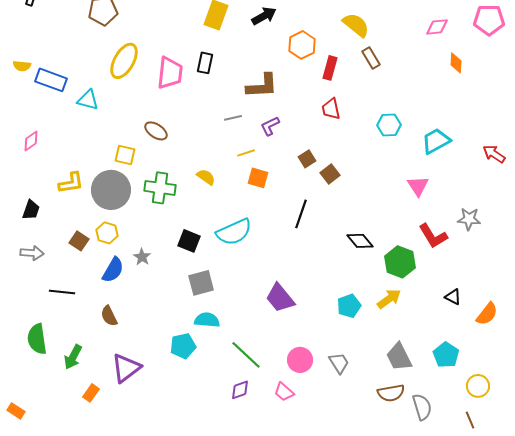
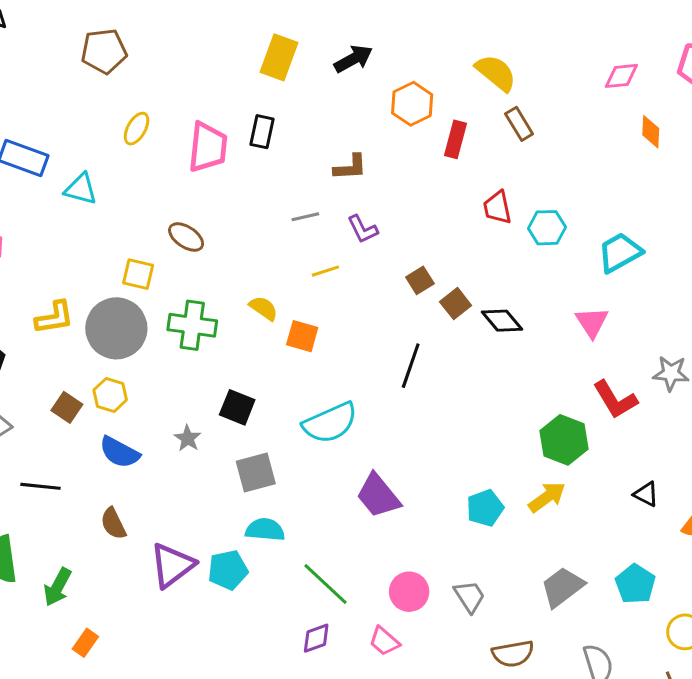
yellow ellipse: (124, 61) -> (137, 129), size x0.6
brown L-shape: (262, 86) -> (350, 167), size x0.7
red trapezoid: (331, 109) -> (497, 208), moved
purple L-shape: (270, 126) -> (363, 229), turned -90
orange square: (258, 178) -> (302, 336), moved
cyan semicircle: (234, 232) -> (330, 423), moved
black diamond: (360, 241) -> (502, 321), moved
gray star: (142, 257) -> (188, 438), moved
blue semicircle: (113, 270) -> (119, 452), turned 88
gray trapezoid: (399, 357) -> (562, 587), turned 80
purple triangle: (126, 368) -> (172, 565), moved
brown semicircle: (391, 393) -> (513, 654), moved

